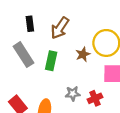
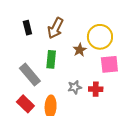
gray rectangle: (24, 55) -> (30, 75), moved
red cross: (95, 98) -> (96, 89), turned 32

